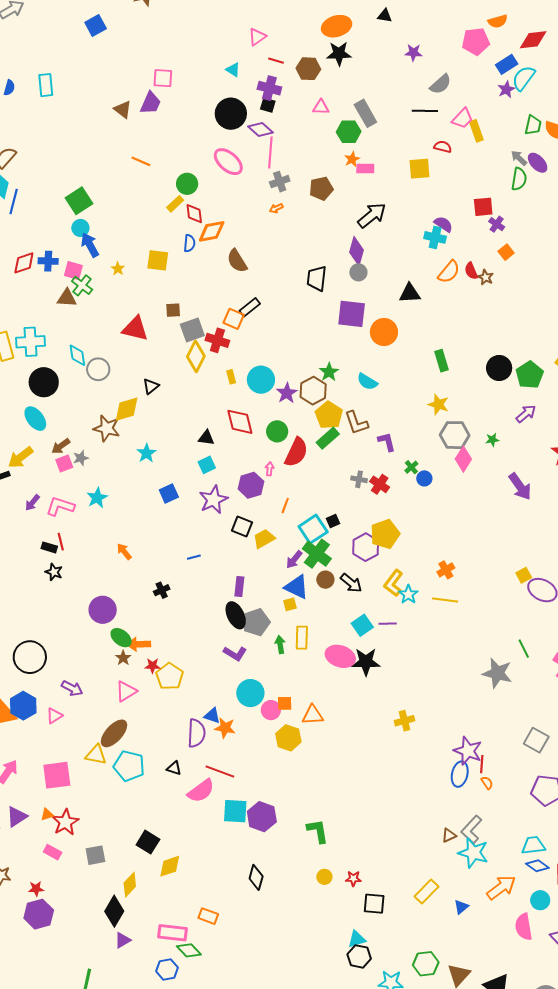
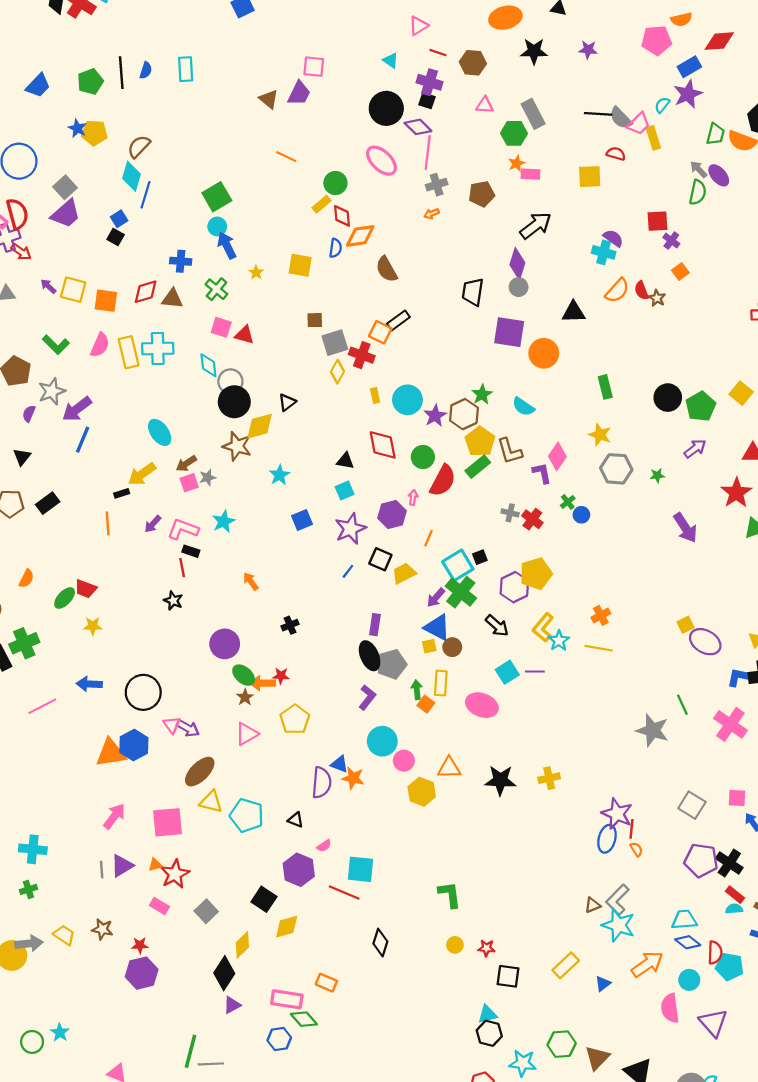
black star: (339, 54) -> (534, 51), moved
cyan semicircle: (524, 78) -> (662, 105), moved, size x0.6
gray semicircle: (441, 84) -> (621, 118), moved, turned 85
purple star: (506, 89) -> (688, 94), size x1.5
red diamond: (24, 263) -> (146, 292), moved
pink square: (73, 271) -> (221, 327), moved
brown triangle: (67, 298) -> (172, 299), moved
red triangle: (135, 329) -> (244, 335), moved, size x0.7
yellow diamond: (196, 356) -> (337, 372), size x0.7
black circle: (44, 382) -> (234, 402), moved
pink diamond: (463, 459) -> (557, 456), moved
black rectangle: (49, 547) -> (191, 551), moved
blue line: (194, 557) -> (348, 571), moved, turned -40
brown circle: (325, 580) -> (452, 647), moved
purple L-shape: (235, 653) -> (367, 697), turned -85
black star: (366, 662) -> (500, 780), moved
red star: (153, 666) -> (281, 676), moved
orange square: (285, 703) -> (426, 704), moved, turned 35
pink triangle: (54, 716) -> (172, 725), moved, turned -36
brown ellipse: (114, 733) -> (200, 772), moved
red line: (220, 772) -> (344, 892), moved
pink semicircle: (201, 791) -> (324, 846), size x0.5
purple hexagon: (262, 817) -> (299, 870), moved
gray square: (95, 855) -> (206, 911), turned -35

